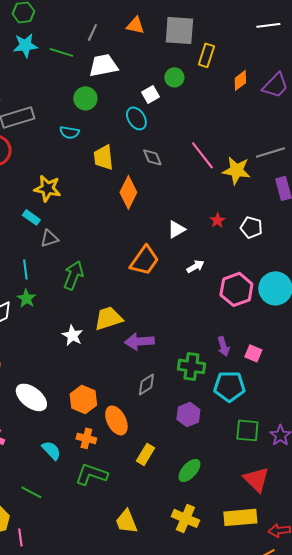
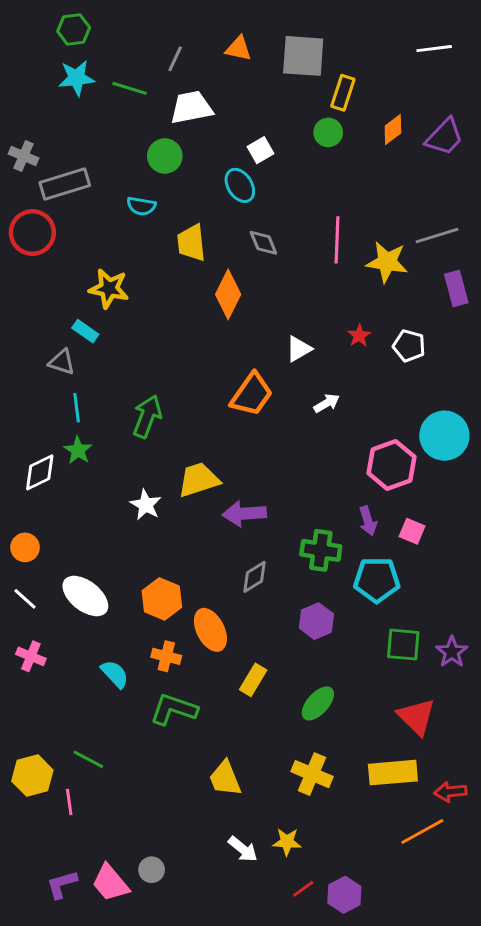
green circle: (174, 77) -> (328, 132), moved
pink line: (202, 155) -> (337, 240), turned 40
gray triangle: (49, 238) -> (62, 362), moved, turned 36
pink hexagon: (236, 289) -> (391, 465), moved
green line: (31, 492) -> (88, 759), moved

